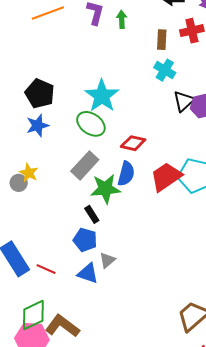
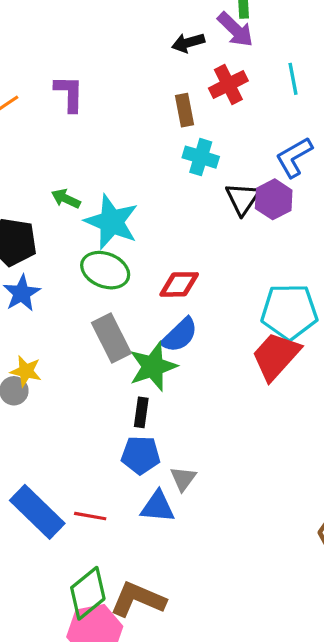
green arrow: (122, 19) -> (66, 199), moved, turned -48
gray rectangle: (85, 165) -> (111, 338), turned -56
blue semicircle: (126, 174) -> (180, 335), turned 45
red trapezoid: (166, 177) -> (276, 356), moved
black rectangle: (92, 214) -> (141, 412), turned 54

